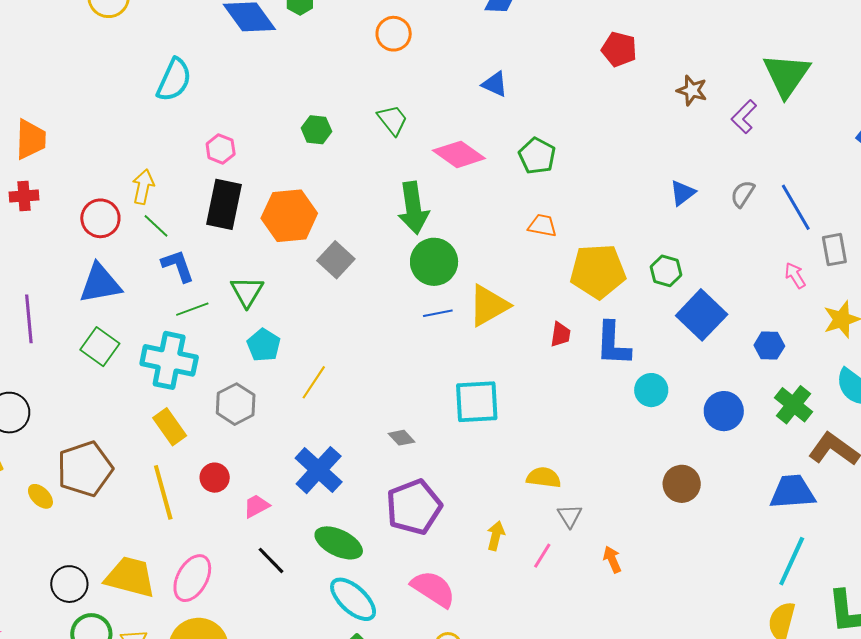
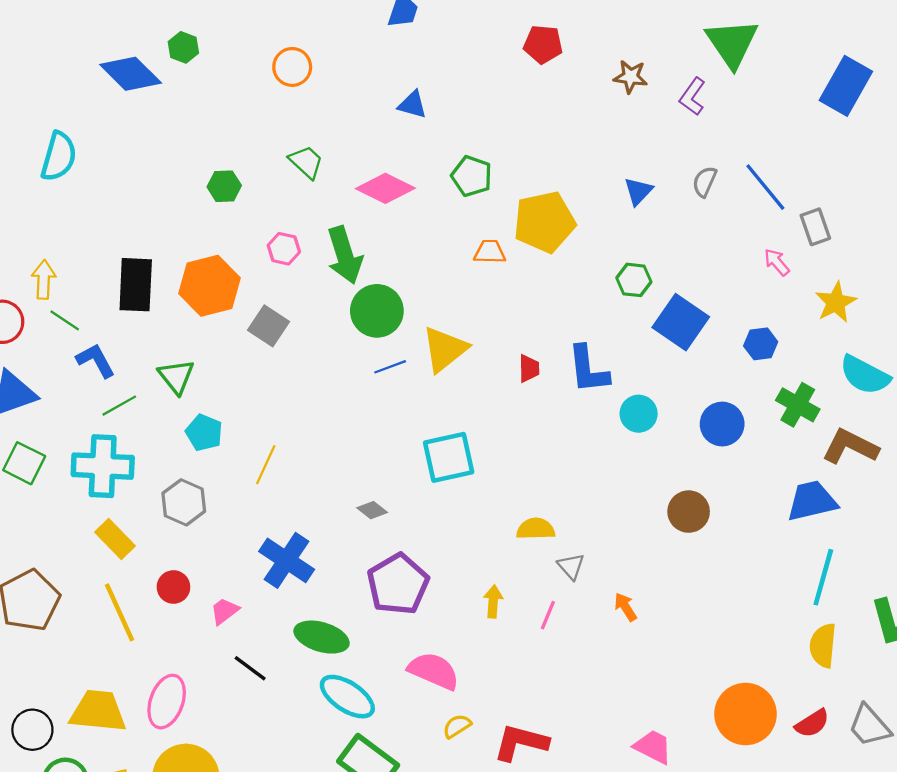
pink hexagon: (221, 149) -> (284, 249), moved
yellow pentagon: (598, 271) -> (544, 222), moved

